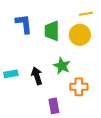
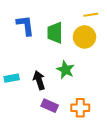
orange cross: (79, 87) -> (80, 108), moved
purple rectangle: (54, 106) -> (50, 106), moved, turned -56

